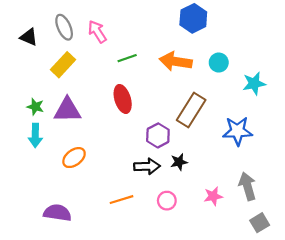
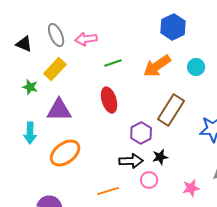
pink arrow: (97, 32) -> (86, 39), turned -65
orange arrow: (176, 61) -> (157, 66), turned -44
green star: (35, 107) -> (30, 87), moved
orange ellipse: (74, 158) -> (65, 153), size x1.4
pink circle: (167, 201) -> (149, 180), moved

